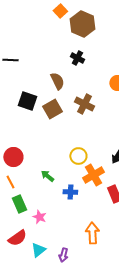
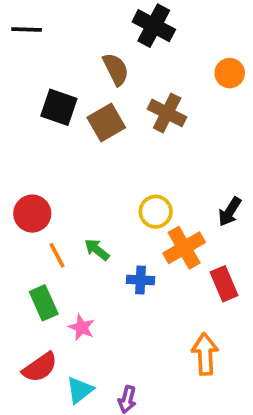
black cross: (77, 58) -> (154, 26), size x1.5
orange line: (10, 182) -> (57, 255), moved
orange arrow: (92, 233) -> (205, 354), moved

